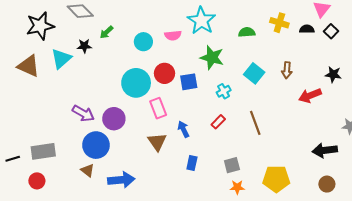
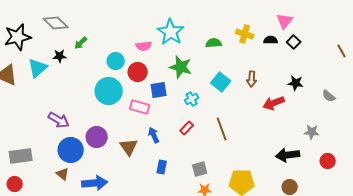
cyan circle: (143, 42) -> (116, 61), moved
red circle: (165, 73) -> (138, 72), moved
pink rectangle: (158, 108) -> (140, 107), moved, turned -54
purple circle: (114, 119) -> (97, 137), moved

